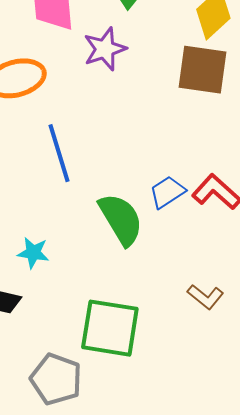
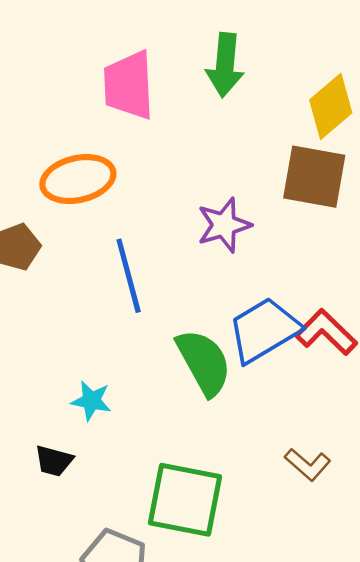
purple star: (105, 49) -> (224, 225), moved
blue trapezoid: (167, 192) -> (264, 330), size x1.6

